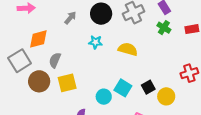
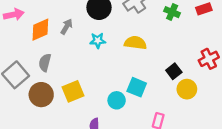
gray arrow: (70, 18) -> (67, 27), moved
orange diamond: (38, 39) -> (40, 30), moved
gray semicircle: (55, 60) -> (45, 63), moved
black square: (148, 87) -> (174, 71), moved

